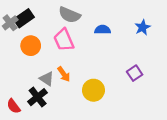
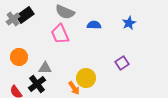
orange circle: (31, 46) -> (19, 57), moved
orange arrow: (64, 74) -> (74, 88), moved
gray triangle: (47, 79) -> (45, 68), turned -32

